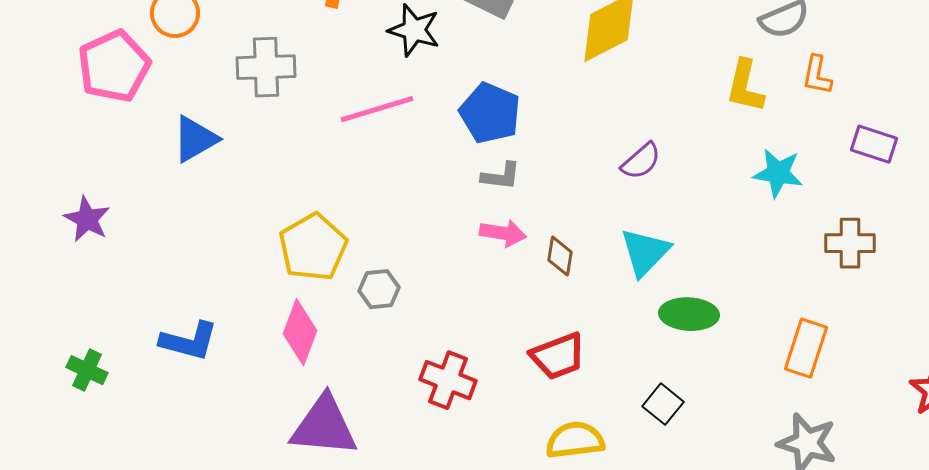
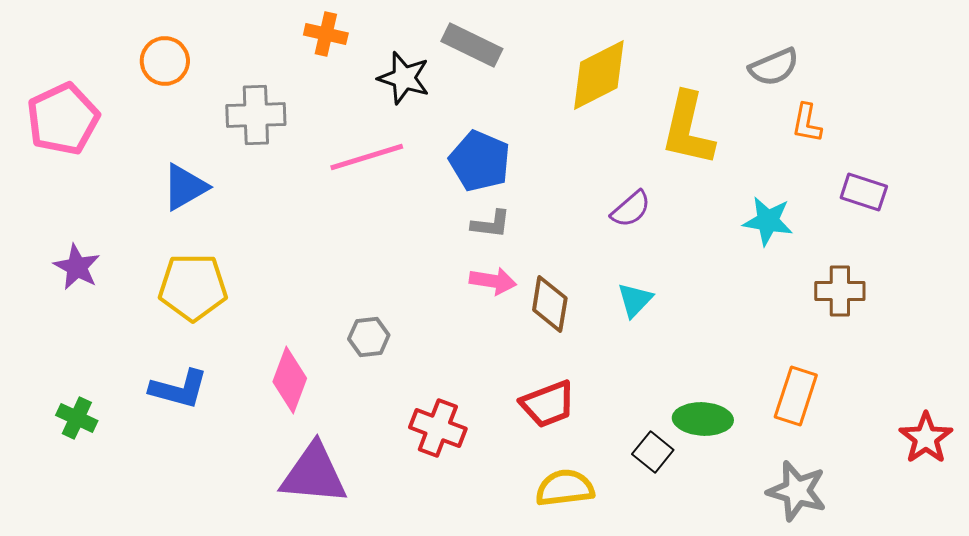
pink pentagon: (114, 66) -> (63, 119), moved
yellow L-shape: (745, 86) -> (688, 129), moved, size x1.4
yellow pentagon: (313, 247) -> (193, 287), moved, turned 30
cyan triangle: (645, 252) -> (635, 300), size x0.7
brown diamond: (560, 256) -> (550, 304), size x1.4
green ellipse: (689, 314) -> (703, 419), moved

